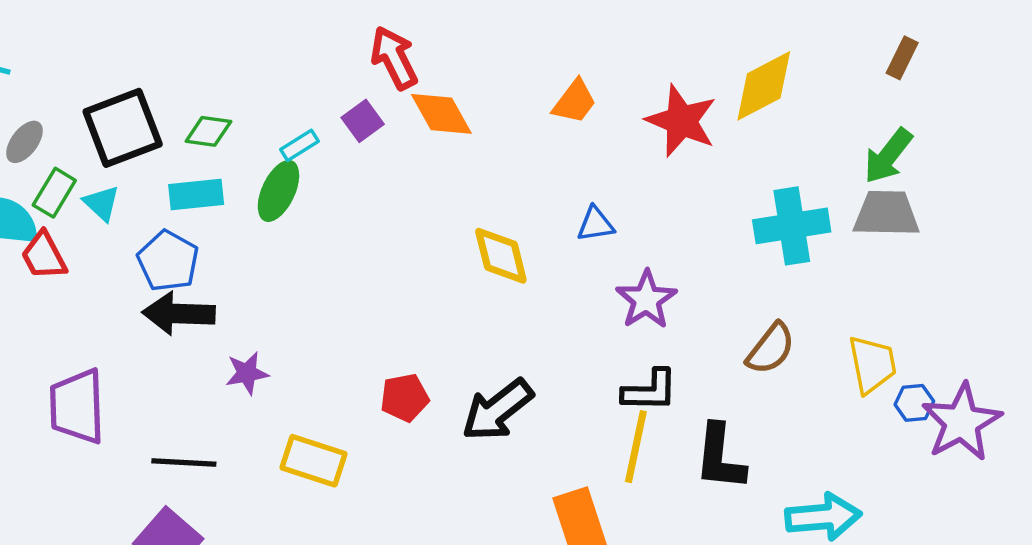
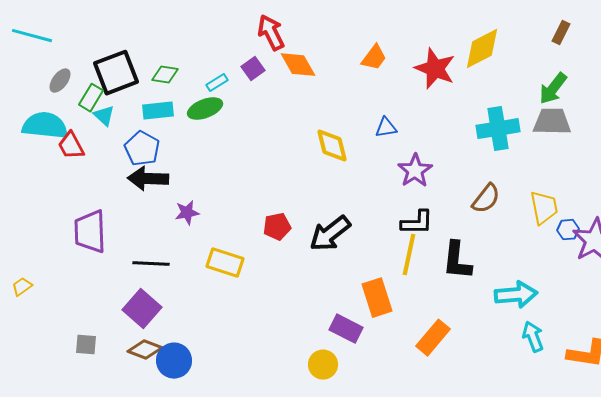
green ellipse: (278, 191) -> (205, 109), turned 44
green rectangle: (54, 193) -> (91, 98), moved

